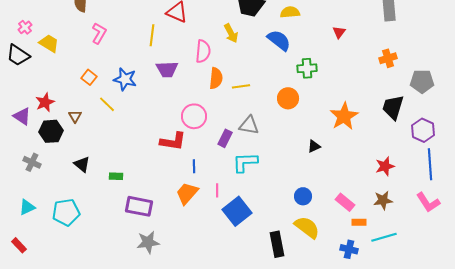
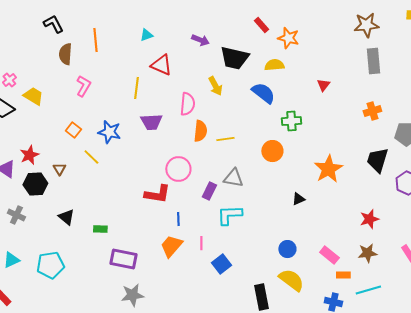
blue square: (237, 211) -> (221, 264), size x0.7

